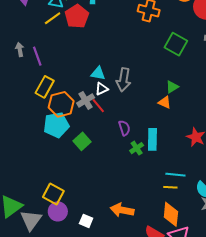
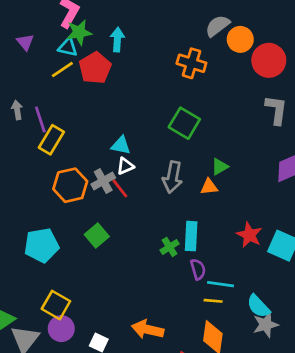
green square: (176, 44) -> (184, 123), moved
gray arrow: (124, 80) -> (172, 177), moved
yellow rectangle: (45, 87) -> (51, 140), moved
orange triangle: (165, 102) -> (209, 187), turned -32
cyan pentagon: (56, 125) -> (42, 245), moved
purple semicircle: (124, 128) -> (198, 269), moved

